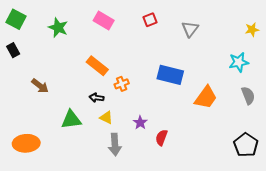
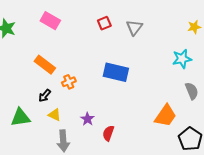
red square: (150, 20) -> (104, 23), moved
orange trapezoid: (206, 97) -> (165, 116), moved
black arrow: (96, 98) -> (45, 96), turned -56

